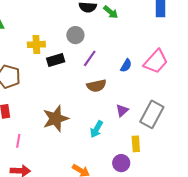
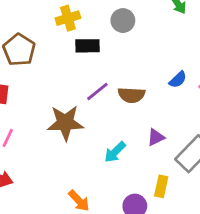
yellow cross: (36, 44) -> (68, 18), turned -30
purple line: (90, 58) -> (97, 91), moved

